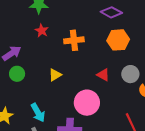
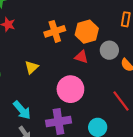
orange cross: (74, 40) -> (55, 31), moved
orange hexagon: (118, 40) -> (87, 32), moved

